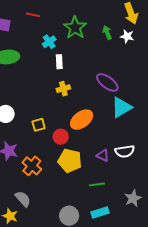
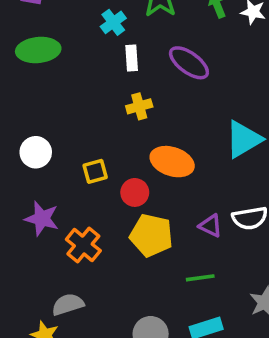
purple ellipse: (107, 82) -> (189, 63), moved
orange ellipse: (82, 120) -> (172, 162), turned 55
gray semicircle: (23, 199) -> (68, 304), turned -66

